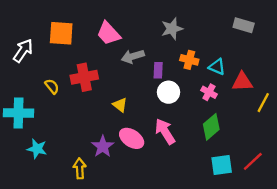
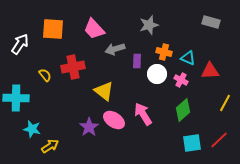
white circle: (169, 92) -> (157, 74), moved
yellow line: (263, 103) -> (225, 103), moved
yellow triangle: (120, 105) -> (104, 91), size x1.5
yellow arrow: (80, 168) -> (50, 146), moved, turned 60

